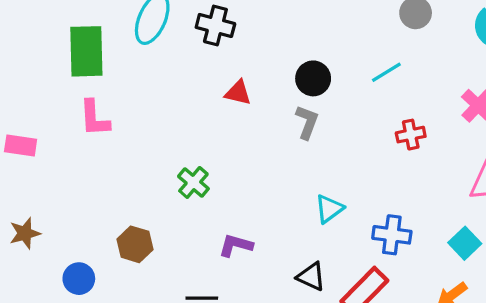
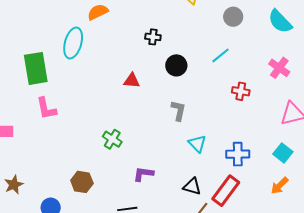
black cross: (215, 25) -> (153, 37), moved, size x0.7
gray L-shape: (307, 122) -> (178, 111), moved
red cross: (411, 135) -> (241, 91), turned 30
cyan triangle: (329, 209) -> (197, 144), turned -30

